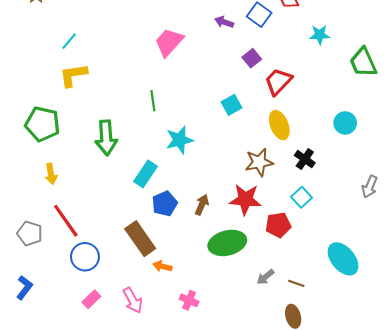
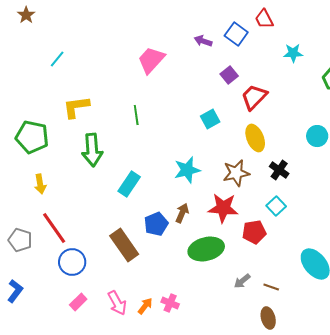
yellow L-shape: (73, 75) -> (76, 107), moved
cyan star: (179, 140) -> (187, 170), moved
blue pentagon: (165, 204) -> (156, 224), moved
orange arrow: (162, 266) -> (145, 306), moved, turned 114

